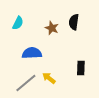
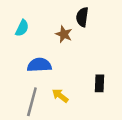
black semicircle: (74, 22) -> (82, 17), moved
gray line: (26, 83) -> (32, 102), turned -35

